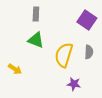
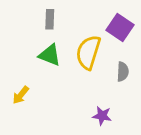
yellow semicircle: (64, 55) -> (88, 52), moved
yellow arrow: (15, 69) -> (21, 95), turned 96

